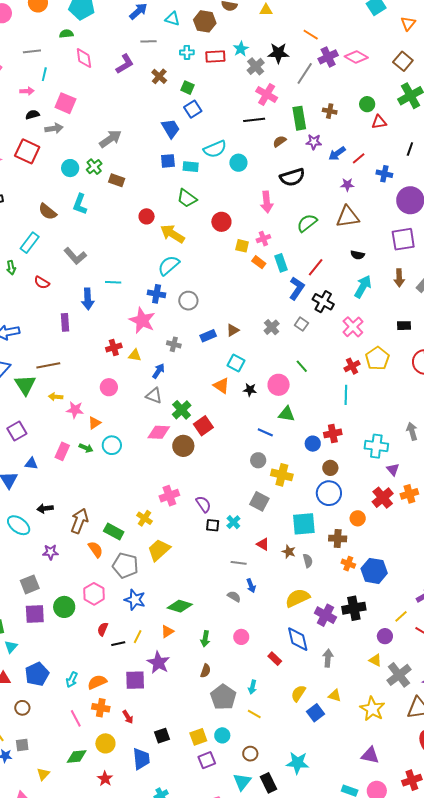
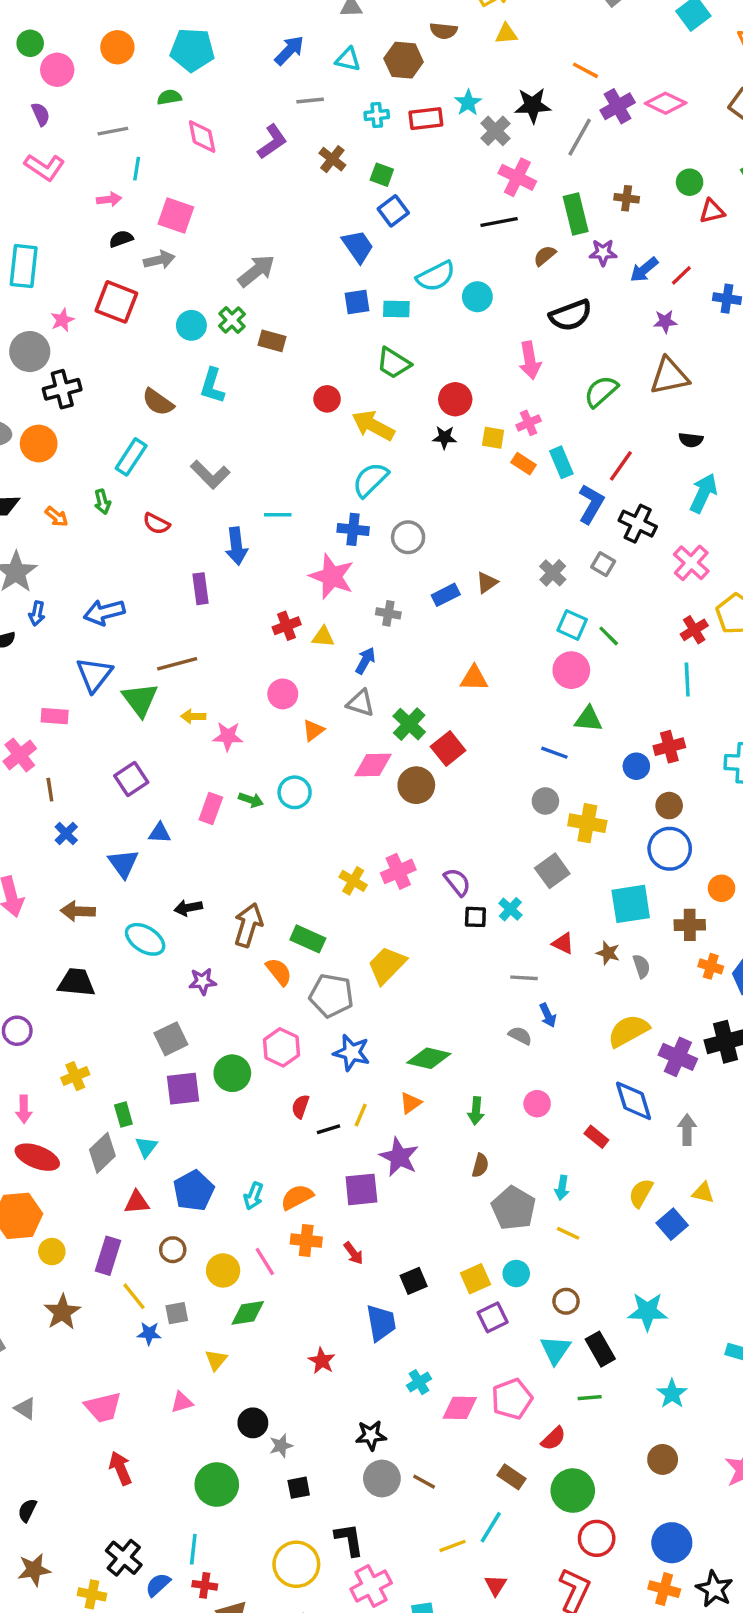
cyan square: (236, 363) -> (572, 625), moved
orange triangle: (221, 386) -> (474, 678), turned -30
black star: (250, 390) -> (445, 437), moved
orange triangle: (94, 423) -> (313, 730), moved
gray square: (259, 501) -> (552, 871), turned 30
yellow cross: (145, 518) -> (353, 881), moved
yellow circle: (105, 743) -> (223, 1270), moved
green diamond: (77, 756) -> (248, 1313), moved

